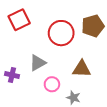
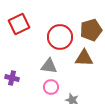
gray triangle: (38, 63) -> (49, 66), moved, turned 36
brown triangle: (82, 69) -> (84, 58), moved

